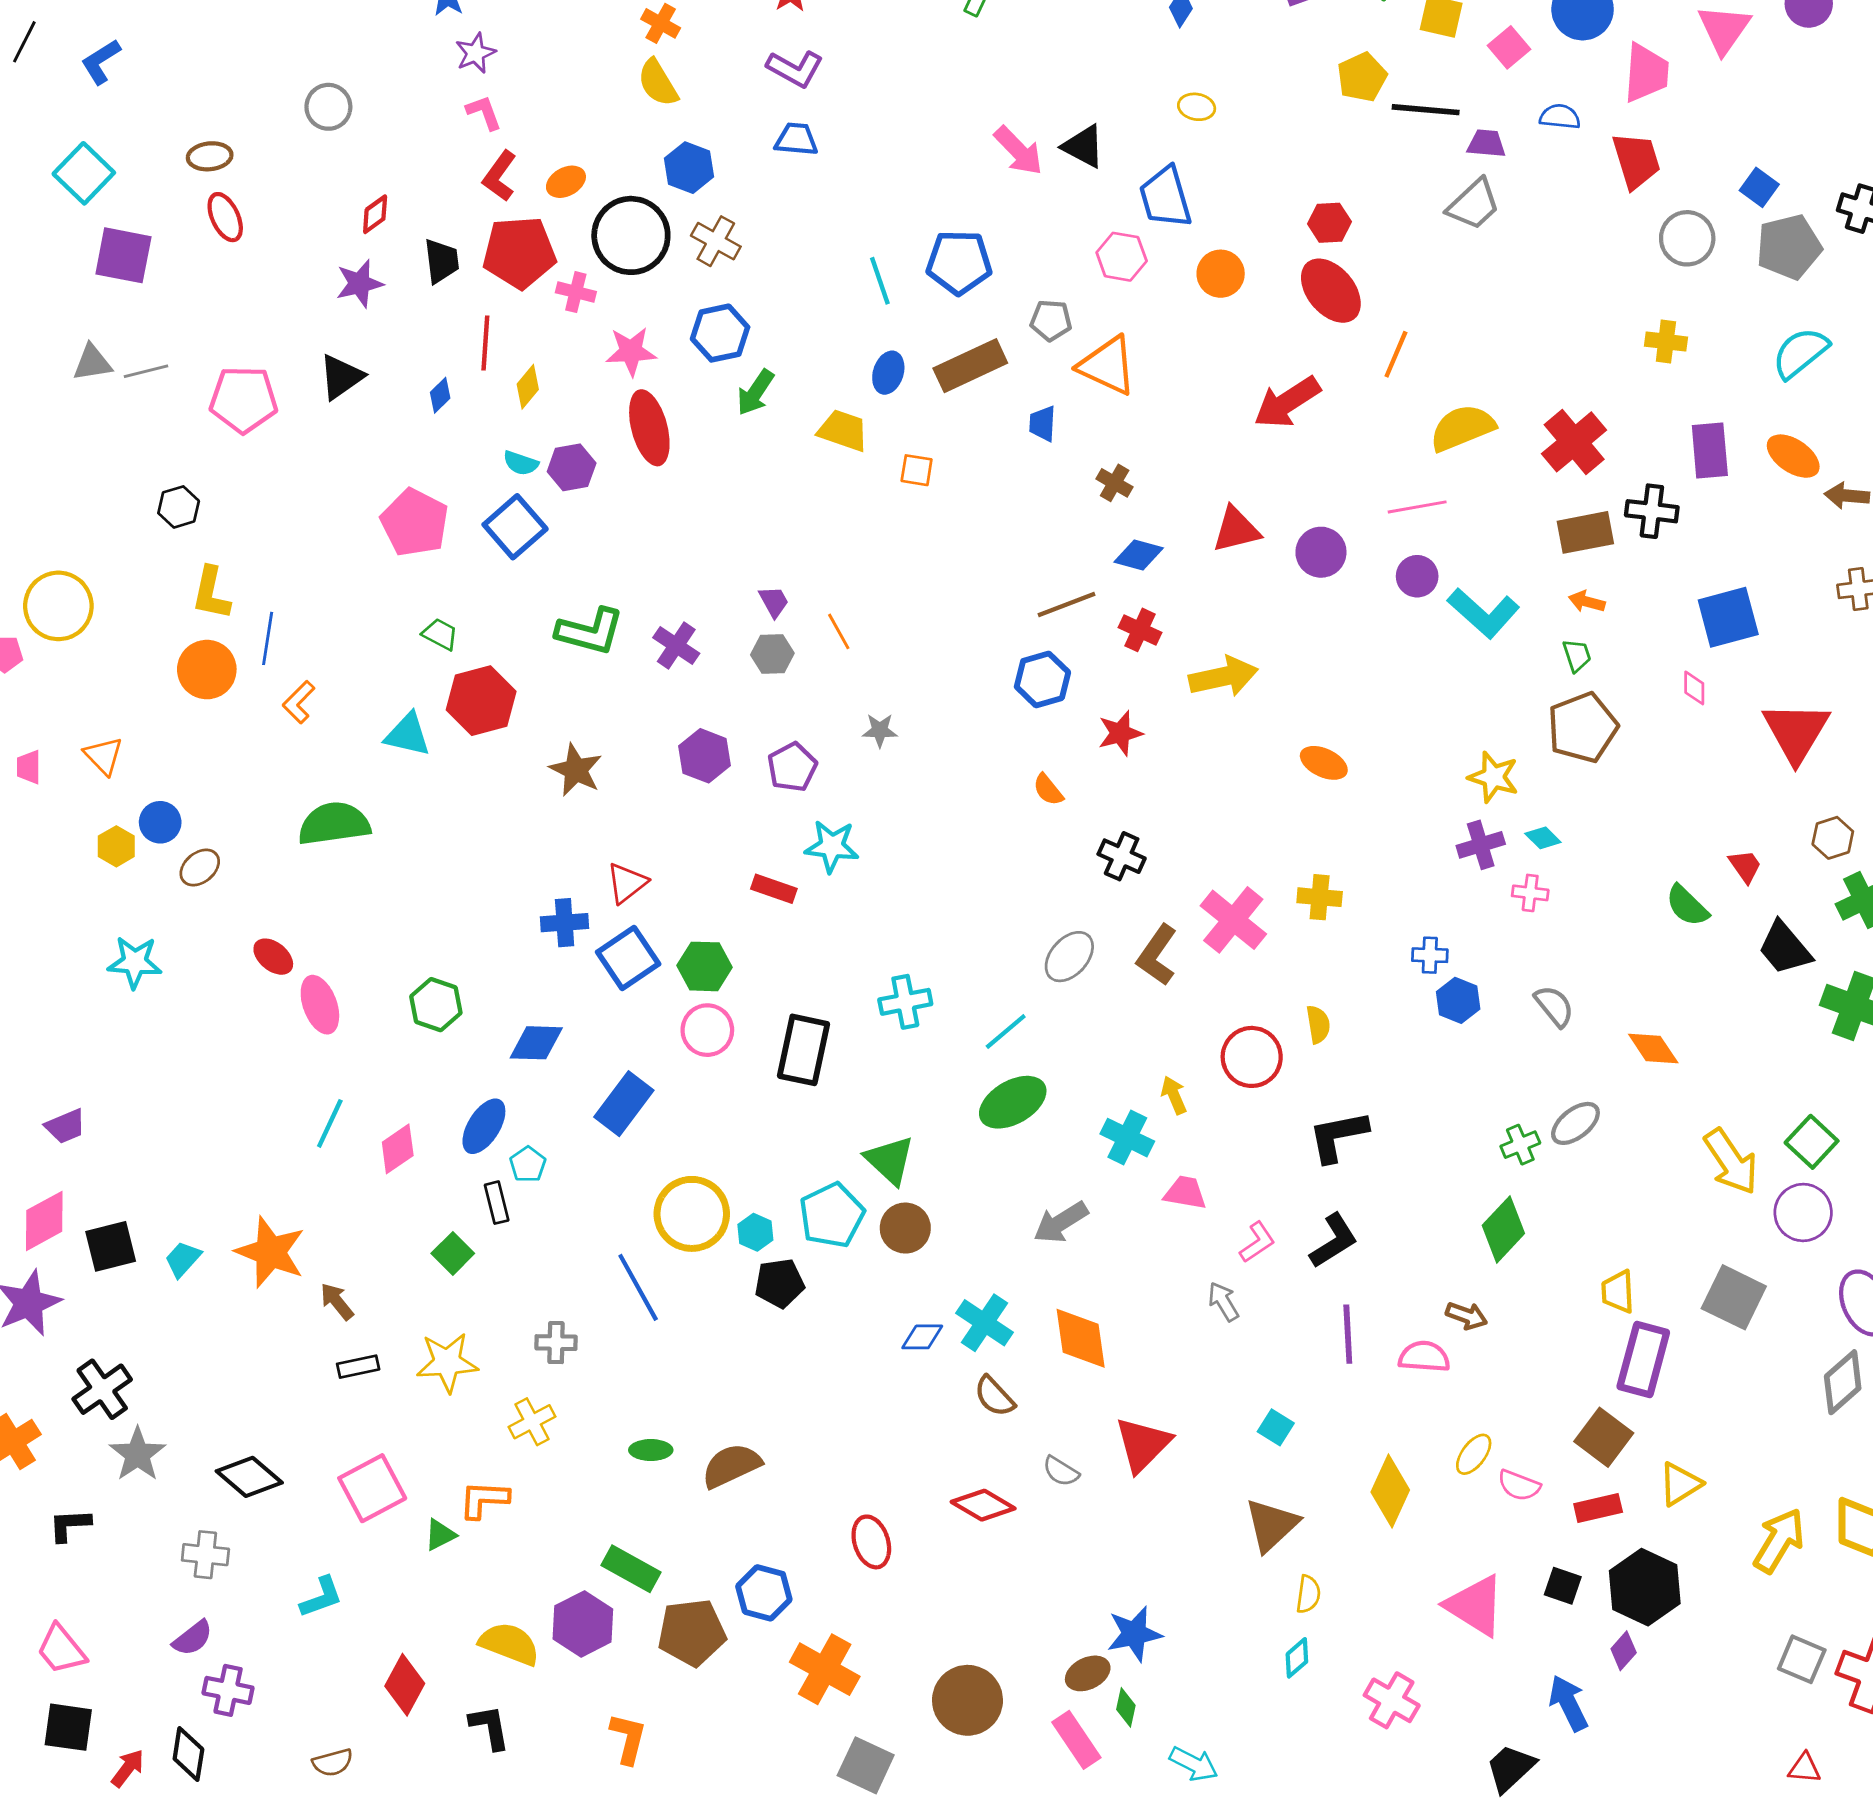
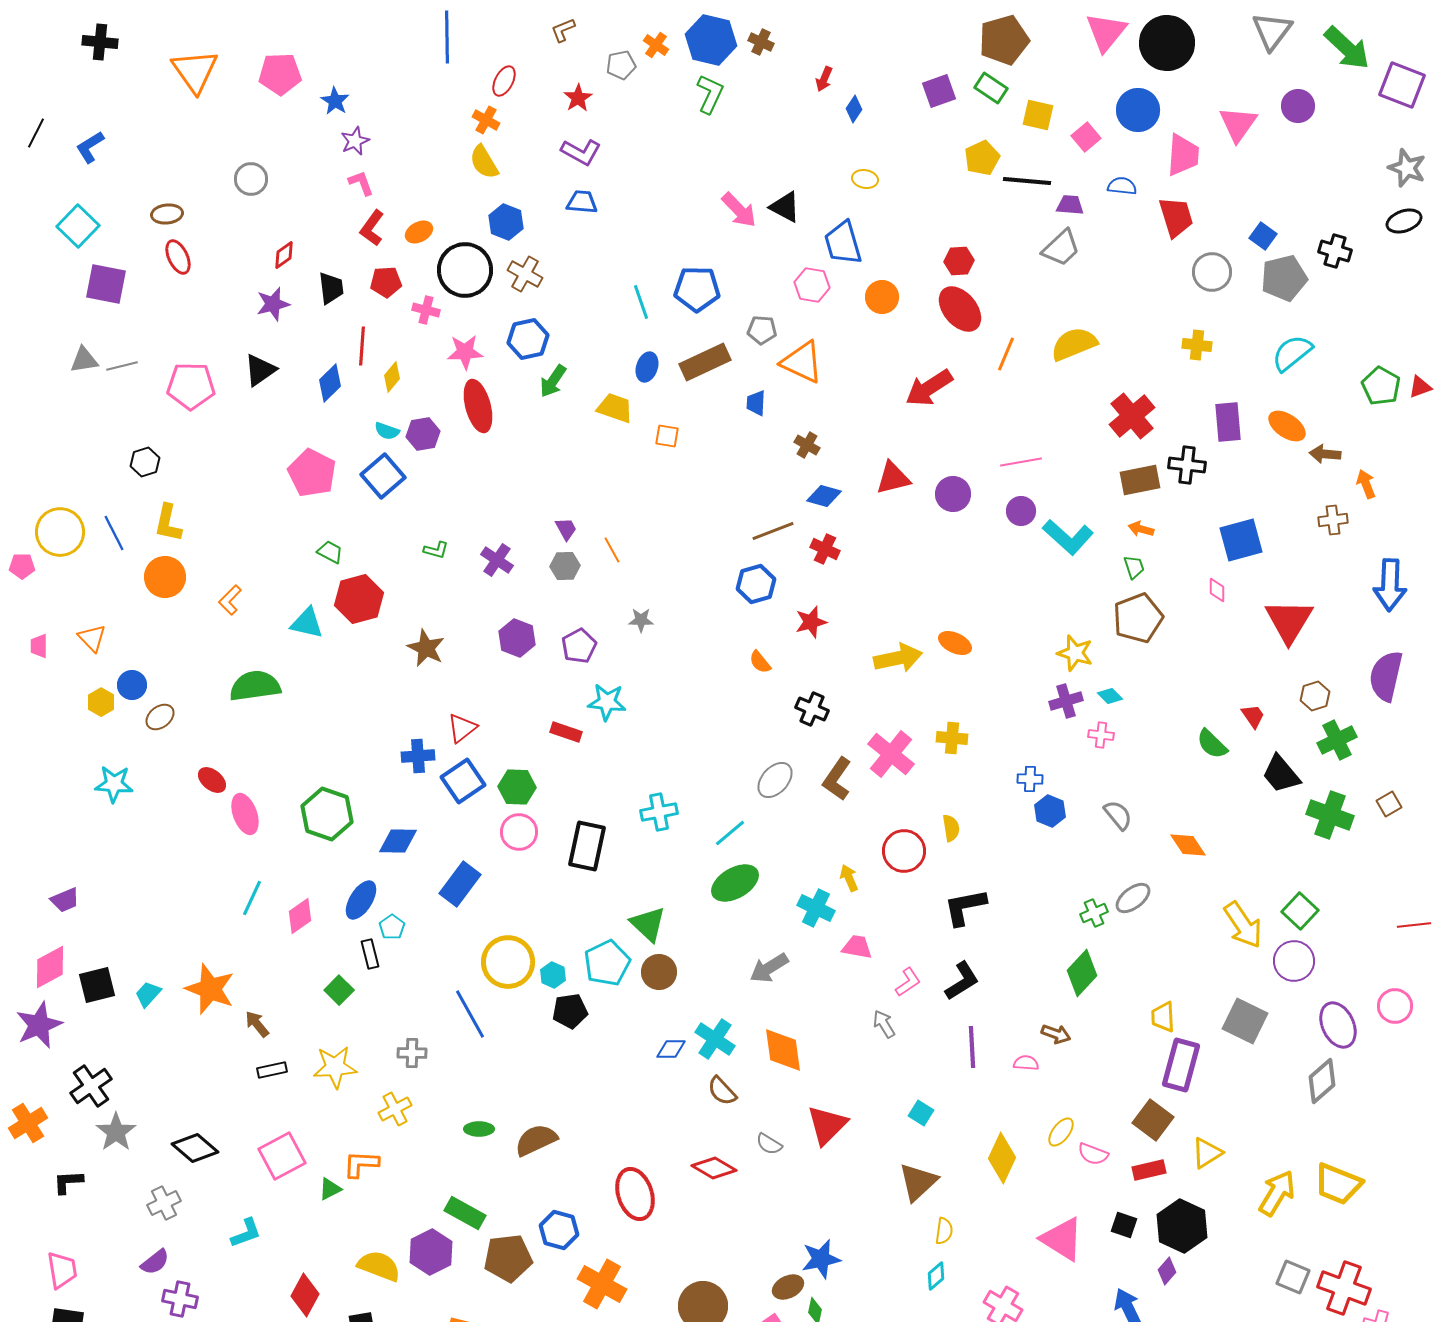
red pentagon: (519, 252) -> (386, 282), size x0.6
blue diamond: (440, 395) -> (330, 383), size x1.5
yellow semicircle: (1462, 428) -> (1074, 344), moved
green L-shape: (590, 631) -> (436, 550), size x0.5
blue line: (268, 638) -> (114, 533), moved, turned -36
yellow arrow: (1223, 677) -> (898, 658), moved
green hexagon: (436, 1005) -> (327, 814), size x1.4
pink semicircle: (1424, 1357) -> (1026, 1063), size x0.7
red ellipse: (871, 1542) -> (635, 1194), size x1.4
gray cross: (205, 1555) -> (164, 1203), turned -32
pink trapezoid: (61, 1649) -> (62, 1270), turned -150

